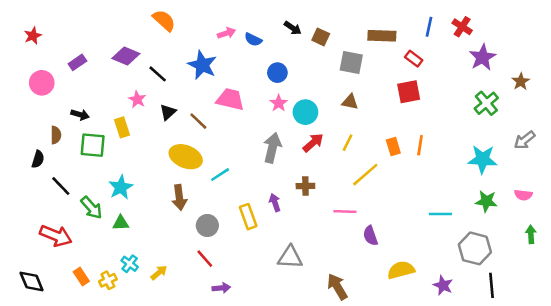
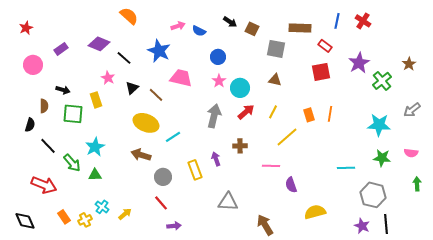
purple star: (483, 57) -> (359, 63), moved
brown arrow: (179, 197) -> (141, 155), turned 114
purple star: (443, 285) -> (362, 226), moved

